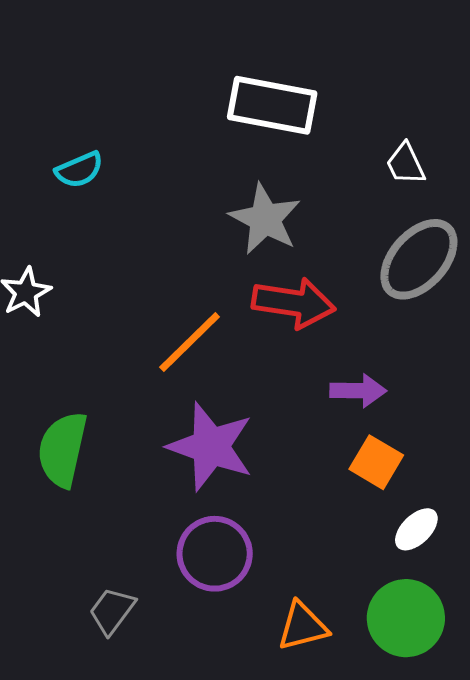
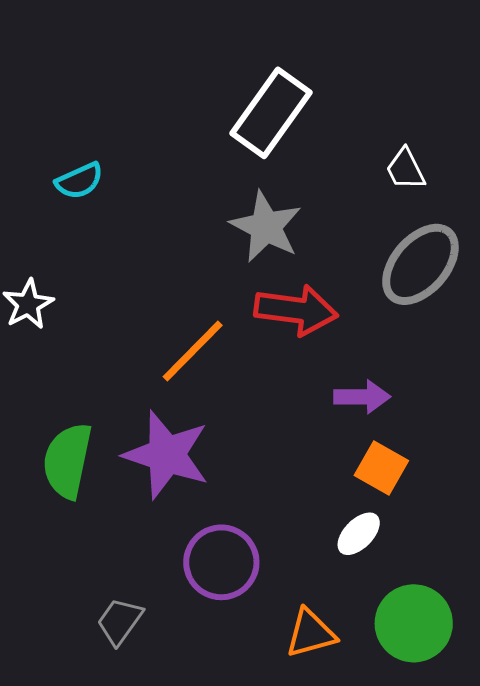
white rectangle: (272, 105) -> (271, 113), turned -64
purple star: (211, 447) -> (166, 455), moved
white ellipse: (416, 529) -> (359, 534), moved

